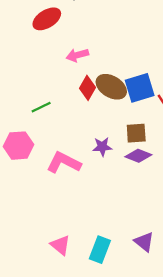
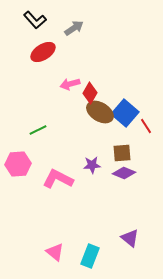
red diamond: (87, 88) -> (90, 93), moved
blue square: (140, 88) -> (125, 113), turned -32
purple triangle: (144, 242) -> (130, 238), moved

